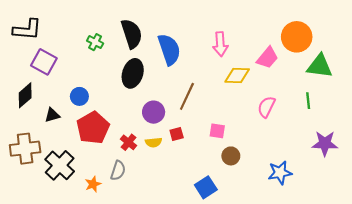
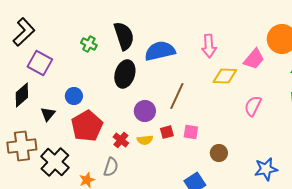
black L-shape: (27, 30) -> (24, 32), turned -48
blue semicircle: (169, 49) -> (160, 51), turned -84
black triangle: (52, 115) -> (48, 114), turned -35
pink square: (217, 131) -> (191, 132), moved

